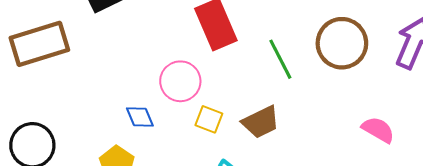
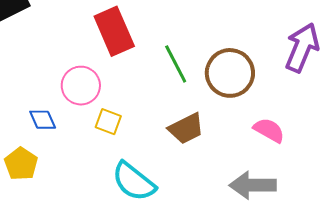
brown circle: (342, 43) -> (230, 73), moved
brown trapezoid: (261, 122) -> (186, 129), moved

